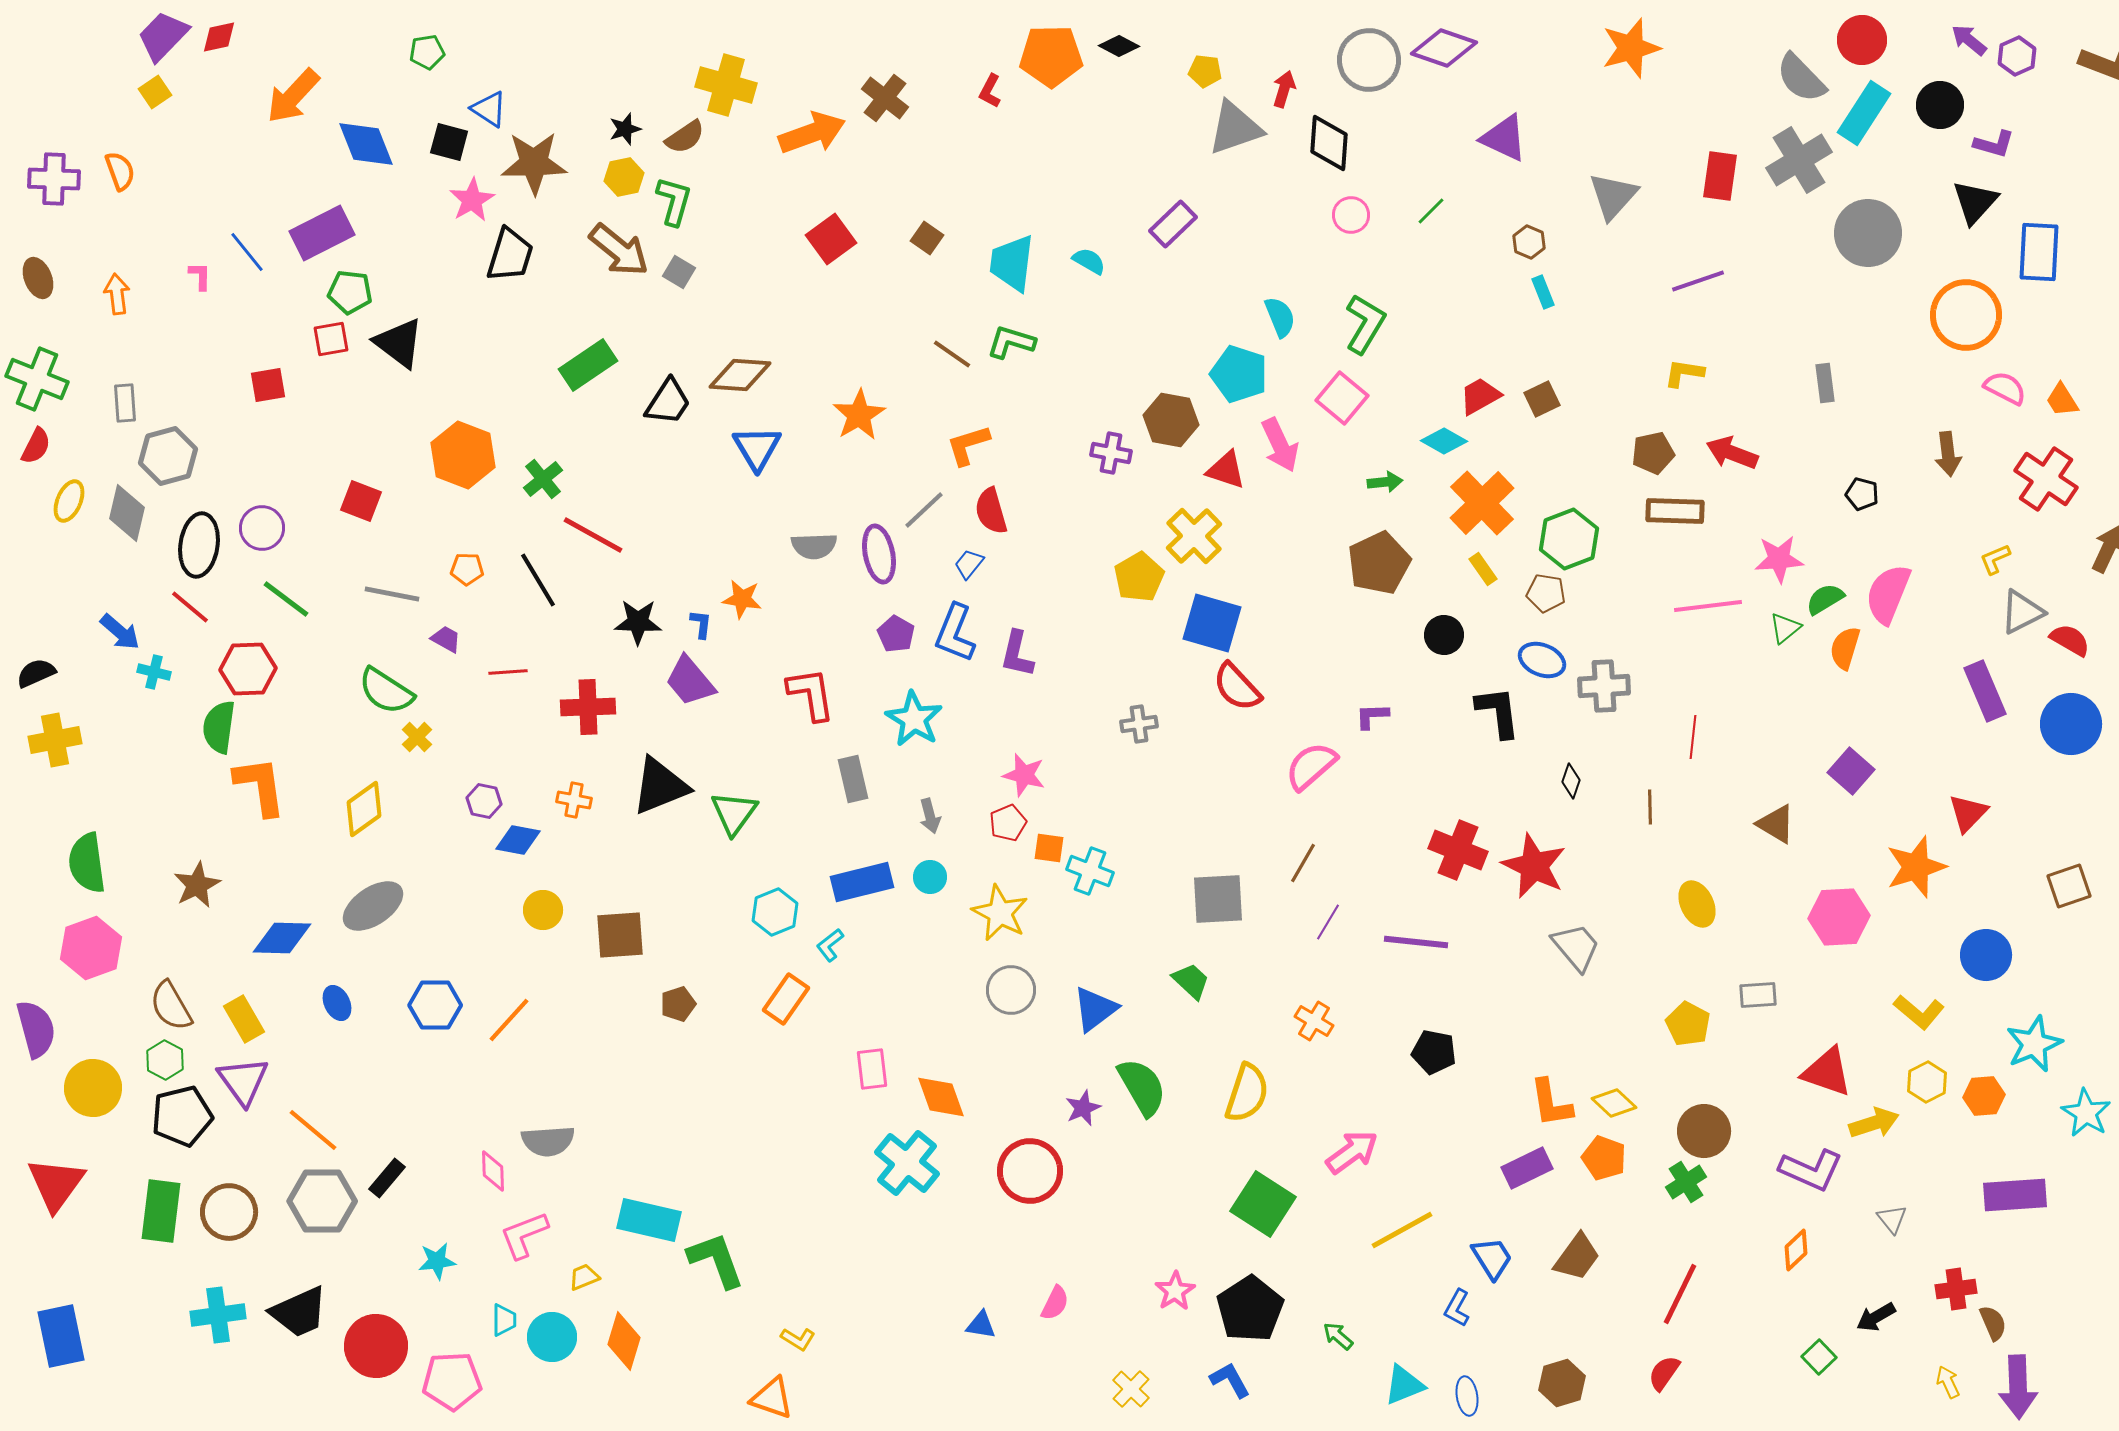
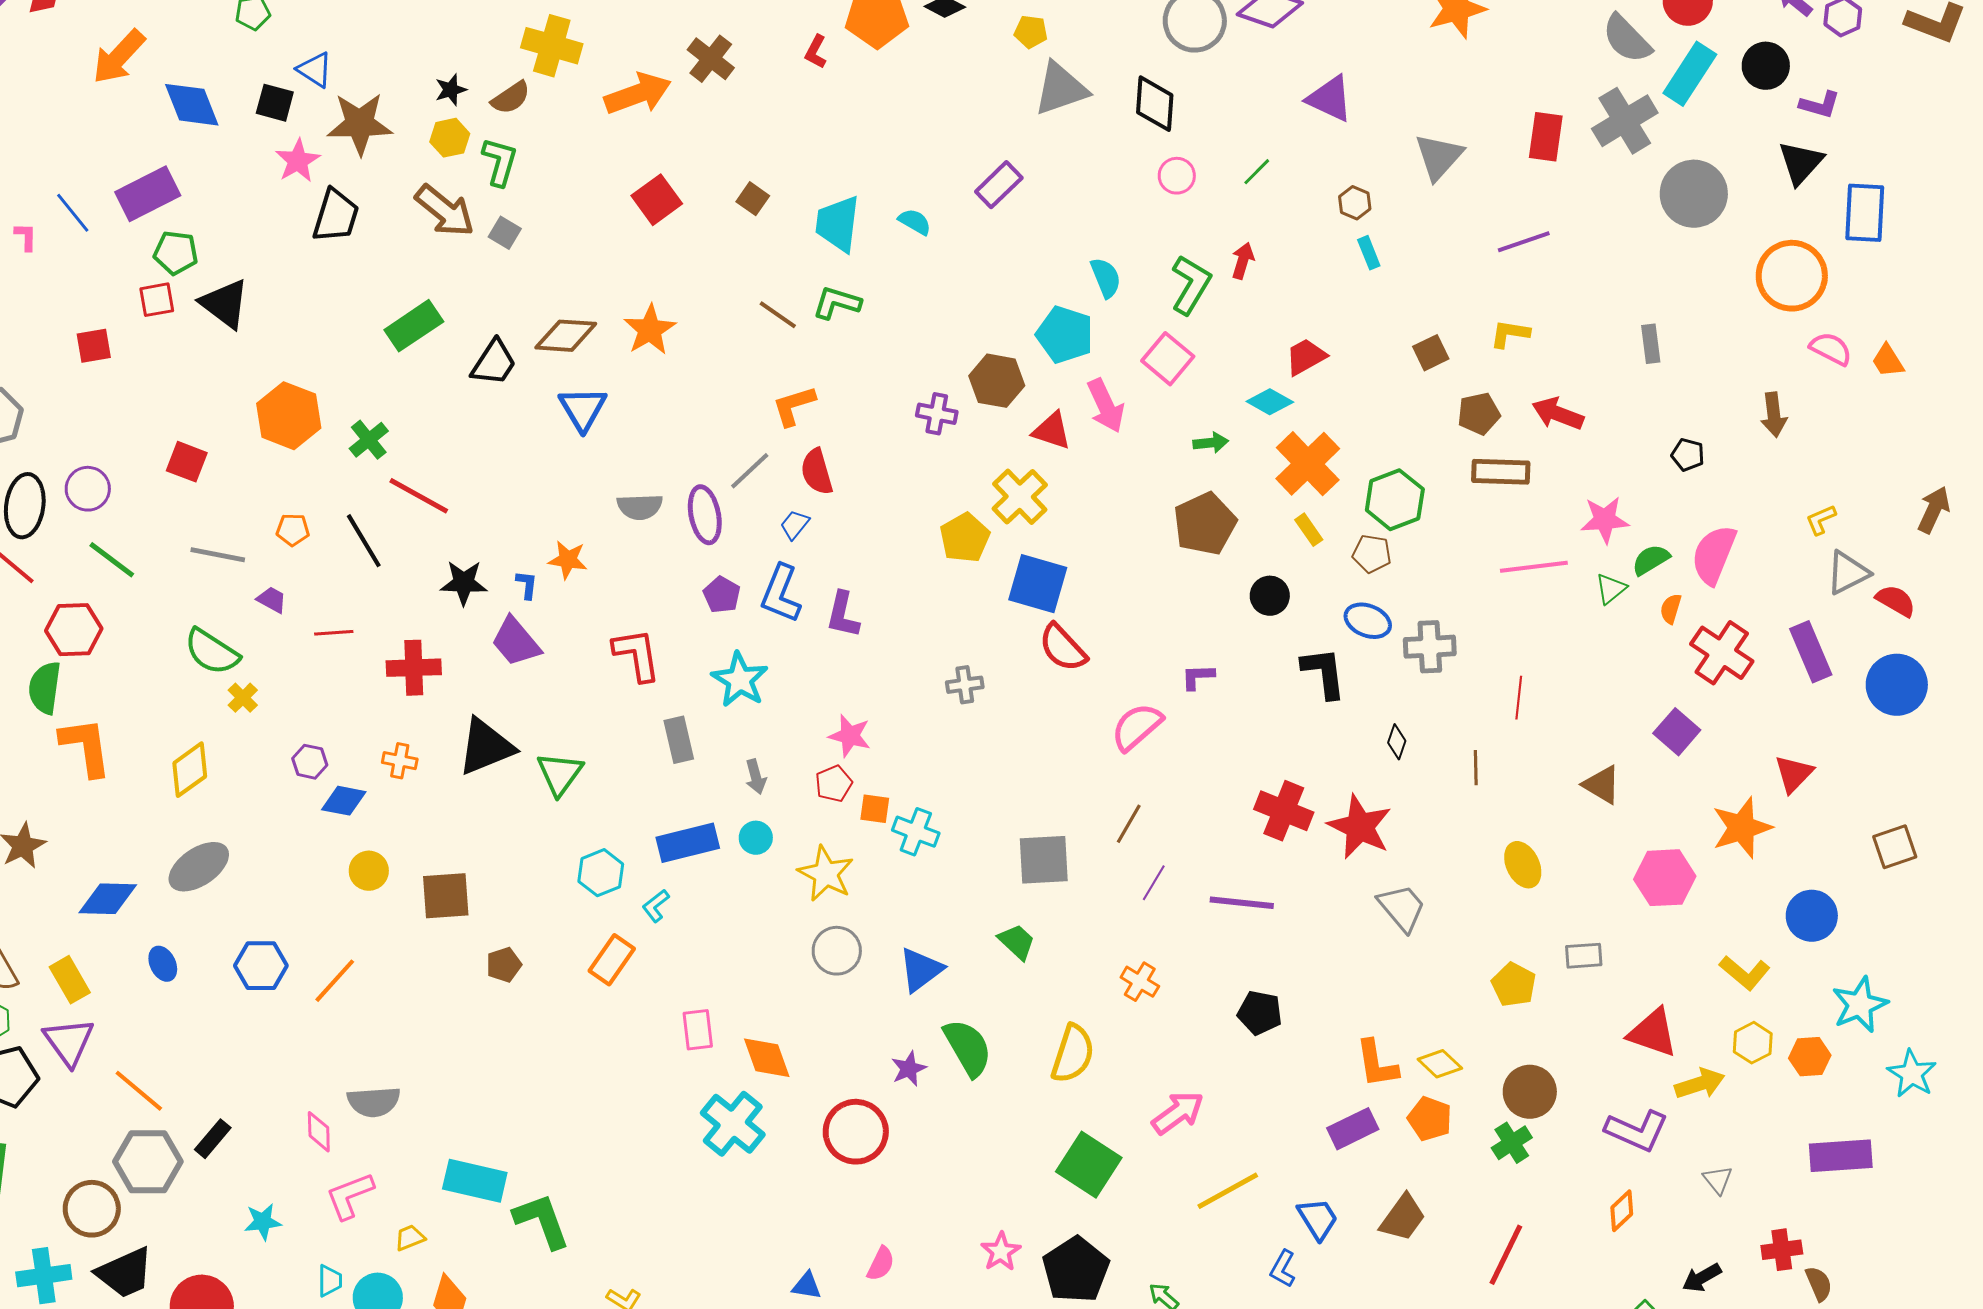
red arrow: (1284, 89) -> (1243, 261), moved
brown square: (1542, 399) -> (1431, 353), moved
orange star: (859, 415) -> (650, 330), moved
red cross: (2046, 479) -> (1722, 653), moved
orange semicircle: (1845, 648) -> (1671, 609), size x0.7
brown circle: (229, 1212) -> (92, 1209), moved

